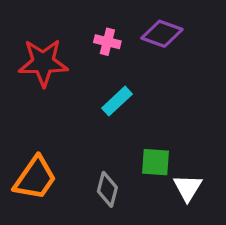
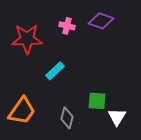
cyan rectangle: (117, 101) -> (55, 71), moved

